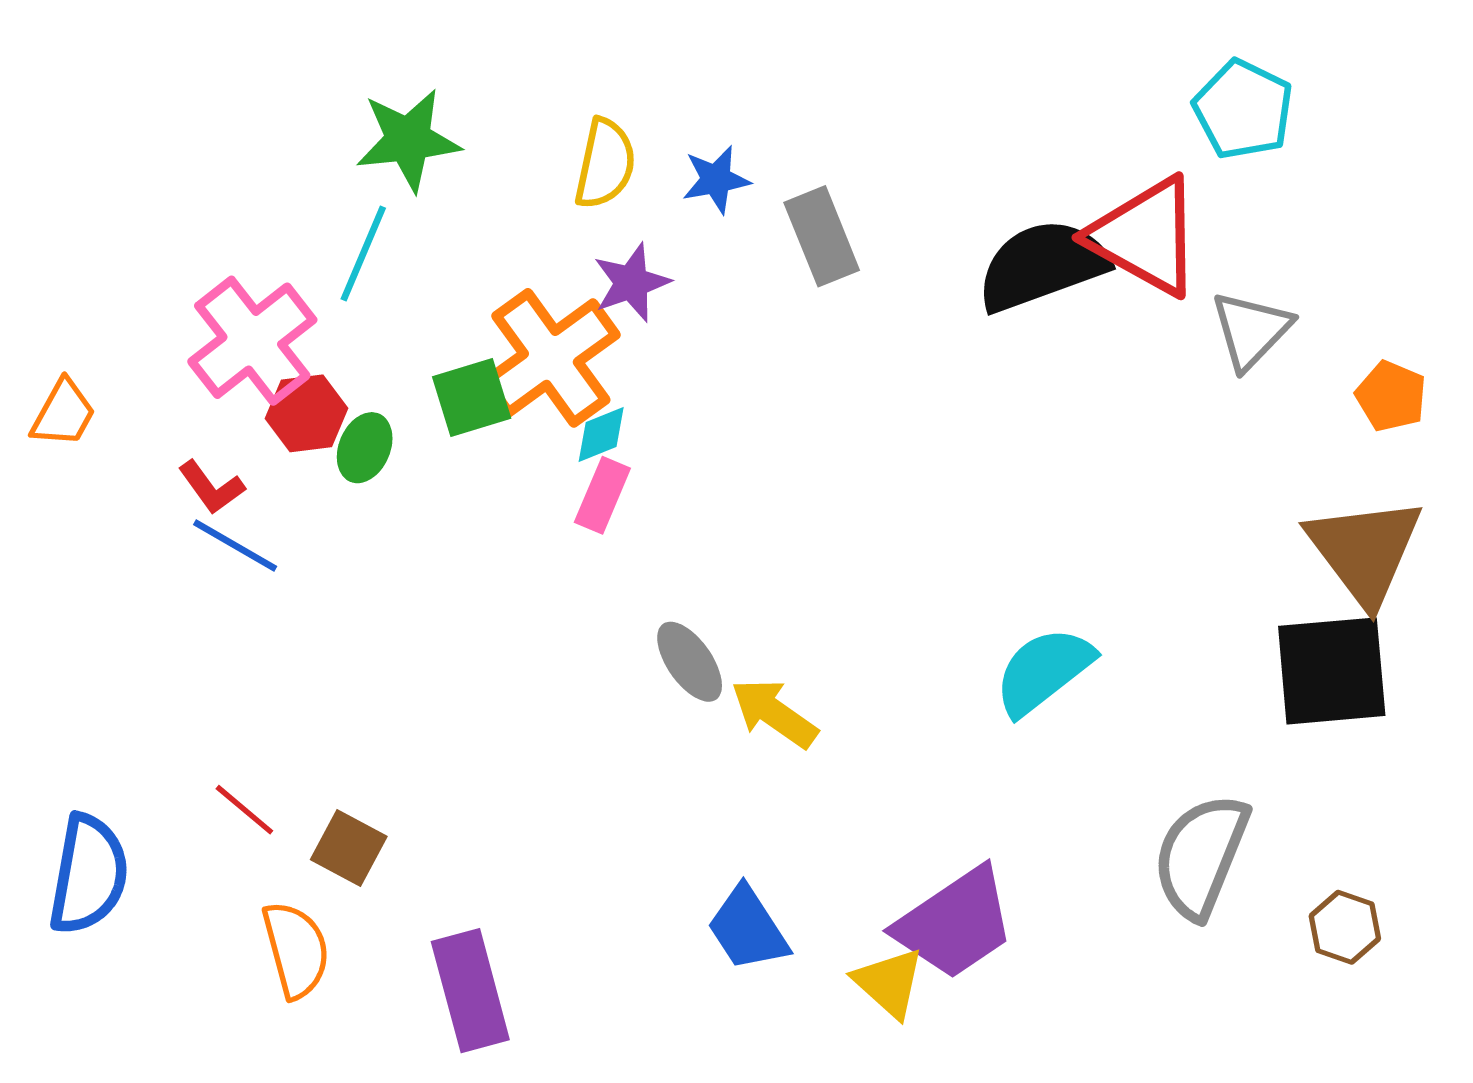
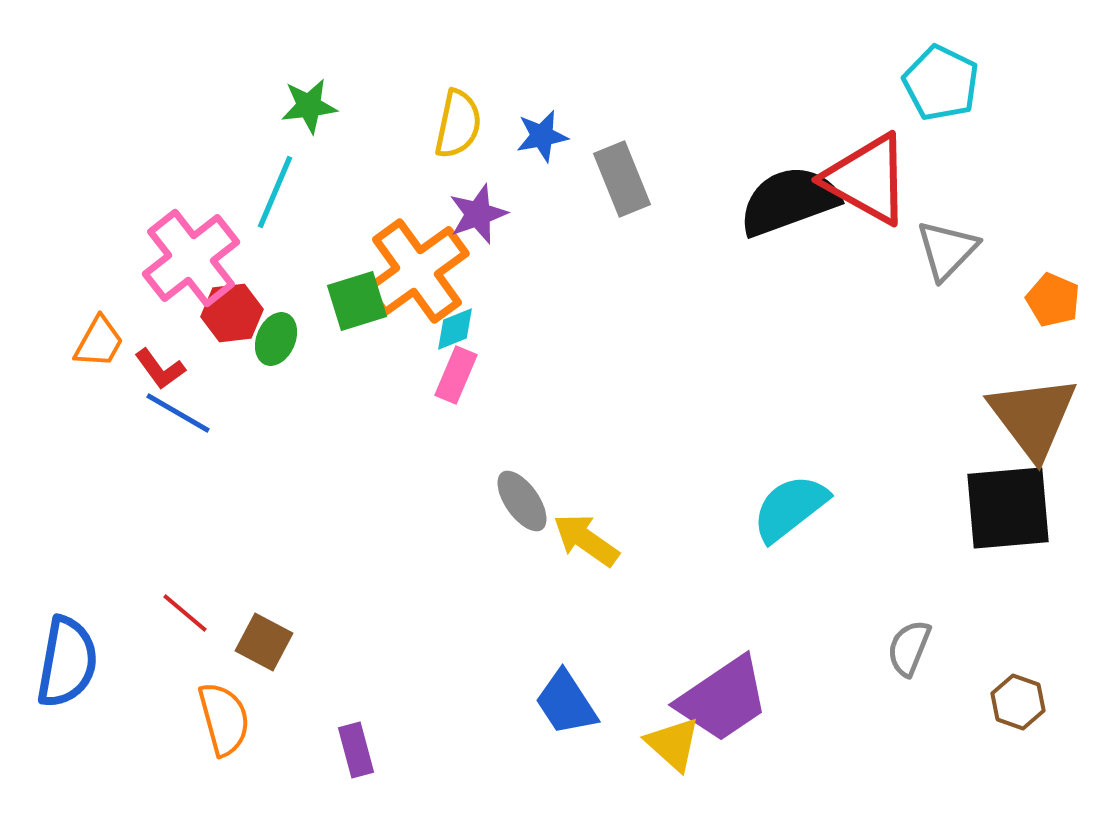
green star: (408, 140) -> (309, 106), size x0.7
orange trapezoid: (63, 413) -> (99, 342), moved
gray semicircle: (1201, 856) -> (909, 648), size x0.6
purple rectangle: (470, 991) -> (356, 750), size x0.6

